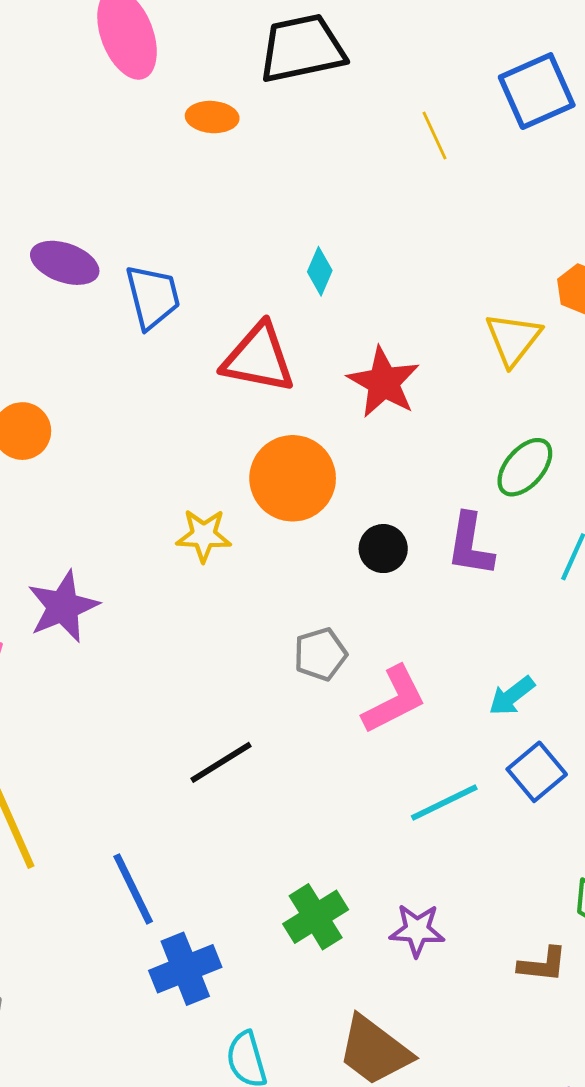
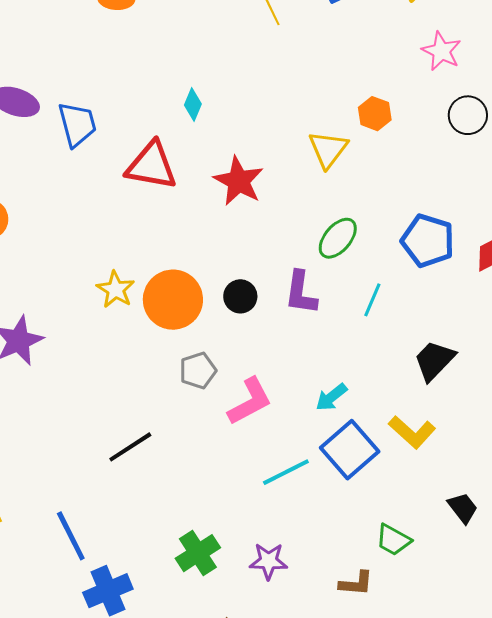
orange circle: (293, 478) -> (173, 300), moved
yellow star: (204, 535) -> (116, 289), turned 30
blue square: (537, 772) -> (350, 450), size x1.4

